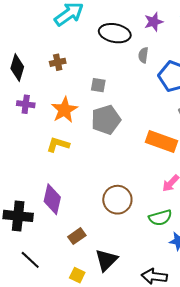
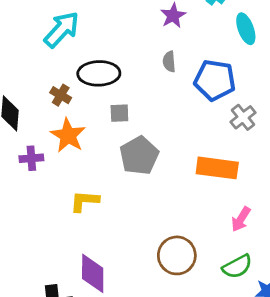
black ellipse: (115, 33) -> (99, 73), moved
brown cross: (58, 62) -> (61, 95), turned -35
orange star: (64, 110) -> (68, 135), moved

